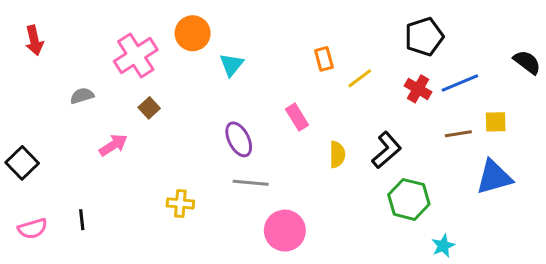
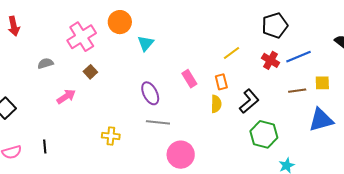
orange rectangle: (324, 59) -> (221, 82), moved

